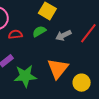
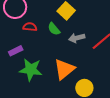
green semicircle: (39, 31) -> (54, 29), turned -112

